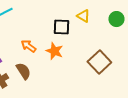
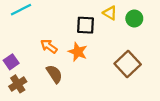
green circle: (116, 19) -> (134, 18), moved
brown semicircle: (23, 71) -> (54, 74), moved

